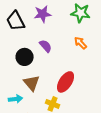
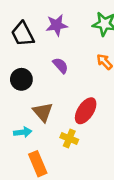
black circle: (25, 57) -> (21, 79), moved

